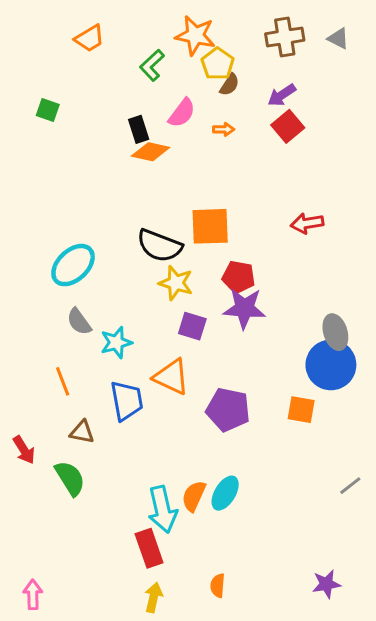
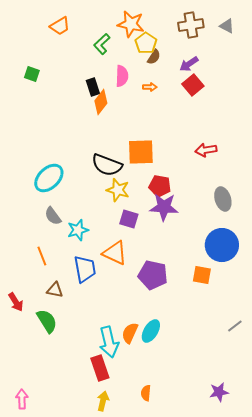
pink semicircle: (182, 113) -> (122, 76), turned -35
orange diamond: (151, 152) -> (101, 102), turned -65
gray ellipse: (335, 332) -> (223, 199), moved

